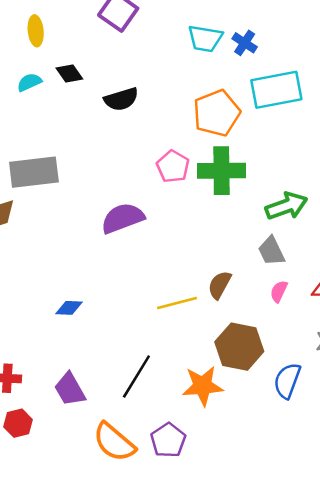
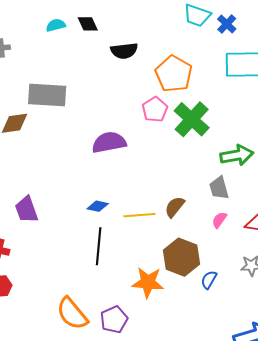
orange pentagon: (217, 113) -> (174, 74), moved, turned -30
green cross: (221, 171) -> (192, 119), turned 33
blue diamond: (69, 308) -> (98, 206), moved
black line: (136, 377) -> (99, 246), moved, turned -36
blue semicircle: (287, 381) -> (209, 280), moved, size x0.7
purple trapezoid: (70, 389) -> (27, 210), moved

